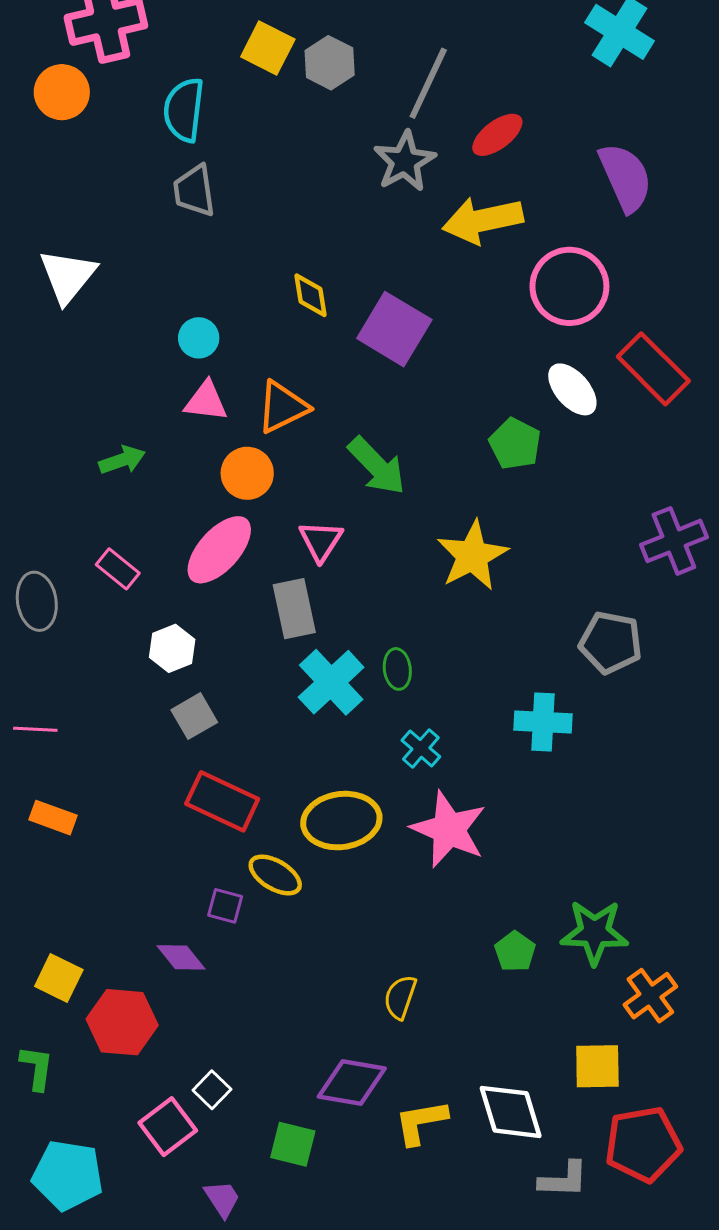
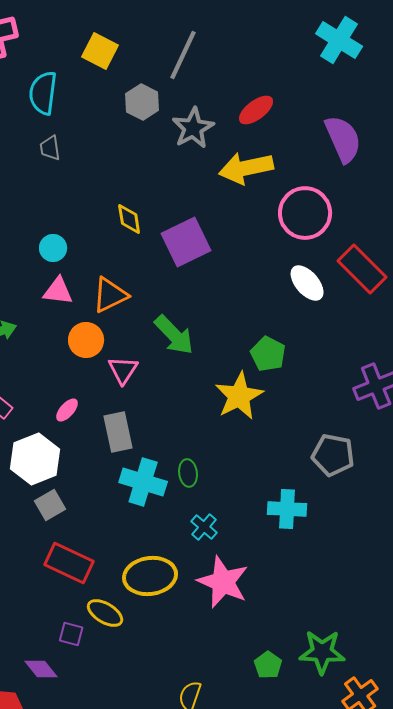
gray hexagon: (330, 63) -> (142, 102), moved
gray line: (428, 83) -> (183, 55), moved
gray trapezoid: (194, 191) -> (50, 148), size x0.7
purple square: (394, 329) -> (186, 242), turned 33
green pentagon: (515, 444) -> (268, 354), moved
pink triangle: (321, 541) -> (123, 370), moved
pink ellipse: (219, 550) -> (67, 410), moved, size x0.5
white hexagon: (172, 648) -> (35, 459), size x1.6
cyan cross: (331, 682) -> (143, 482), turned -30

